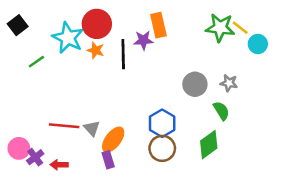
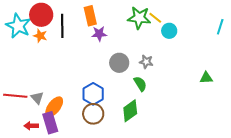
purple star: (143, 40) -> (99, 34), moved
black line: (123, 54) -> (62, 26), moved
purple rectangle: (108, 160) -> (50, 123), size x1.5
red arrow: (59, 165) -> (31, 126), moved

